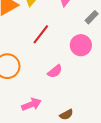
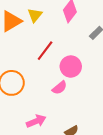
pink circle: (81, 45) -> (71, 67), moved

